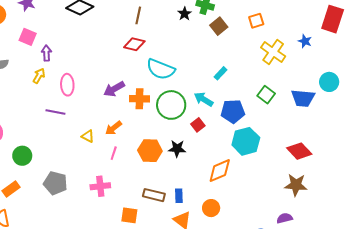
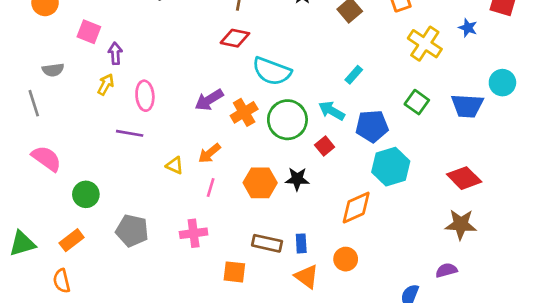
orange cross: (140, 99) -> (244, 112), turned -30

